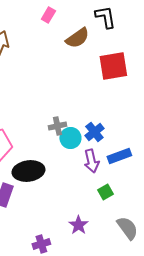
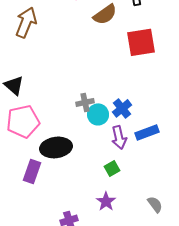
green square: (105, 192) -> (112, 168), moved
gray semicircle: (127, 228) -> (155, 204), size x0.7

